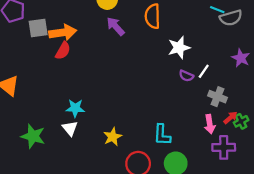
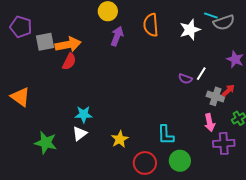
purple arrow: (116, 26) -> (117, 36), turned 66
white star: (179, 48) -> (190, 30), moved
red arrow: (230, 118) -> (228, 90), moved
white triangle: (70, 128) -> (80, 133), turned 35

